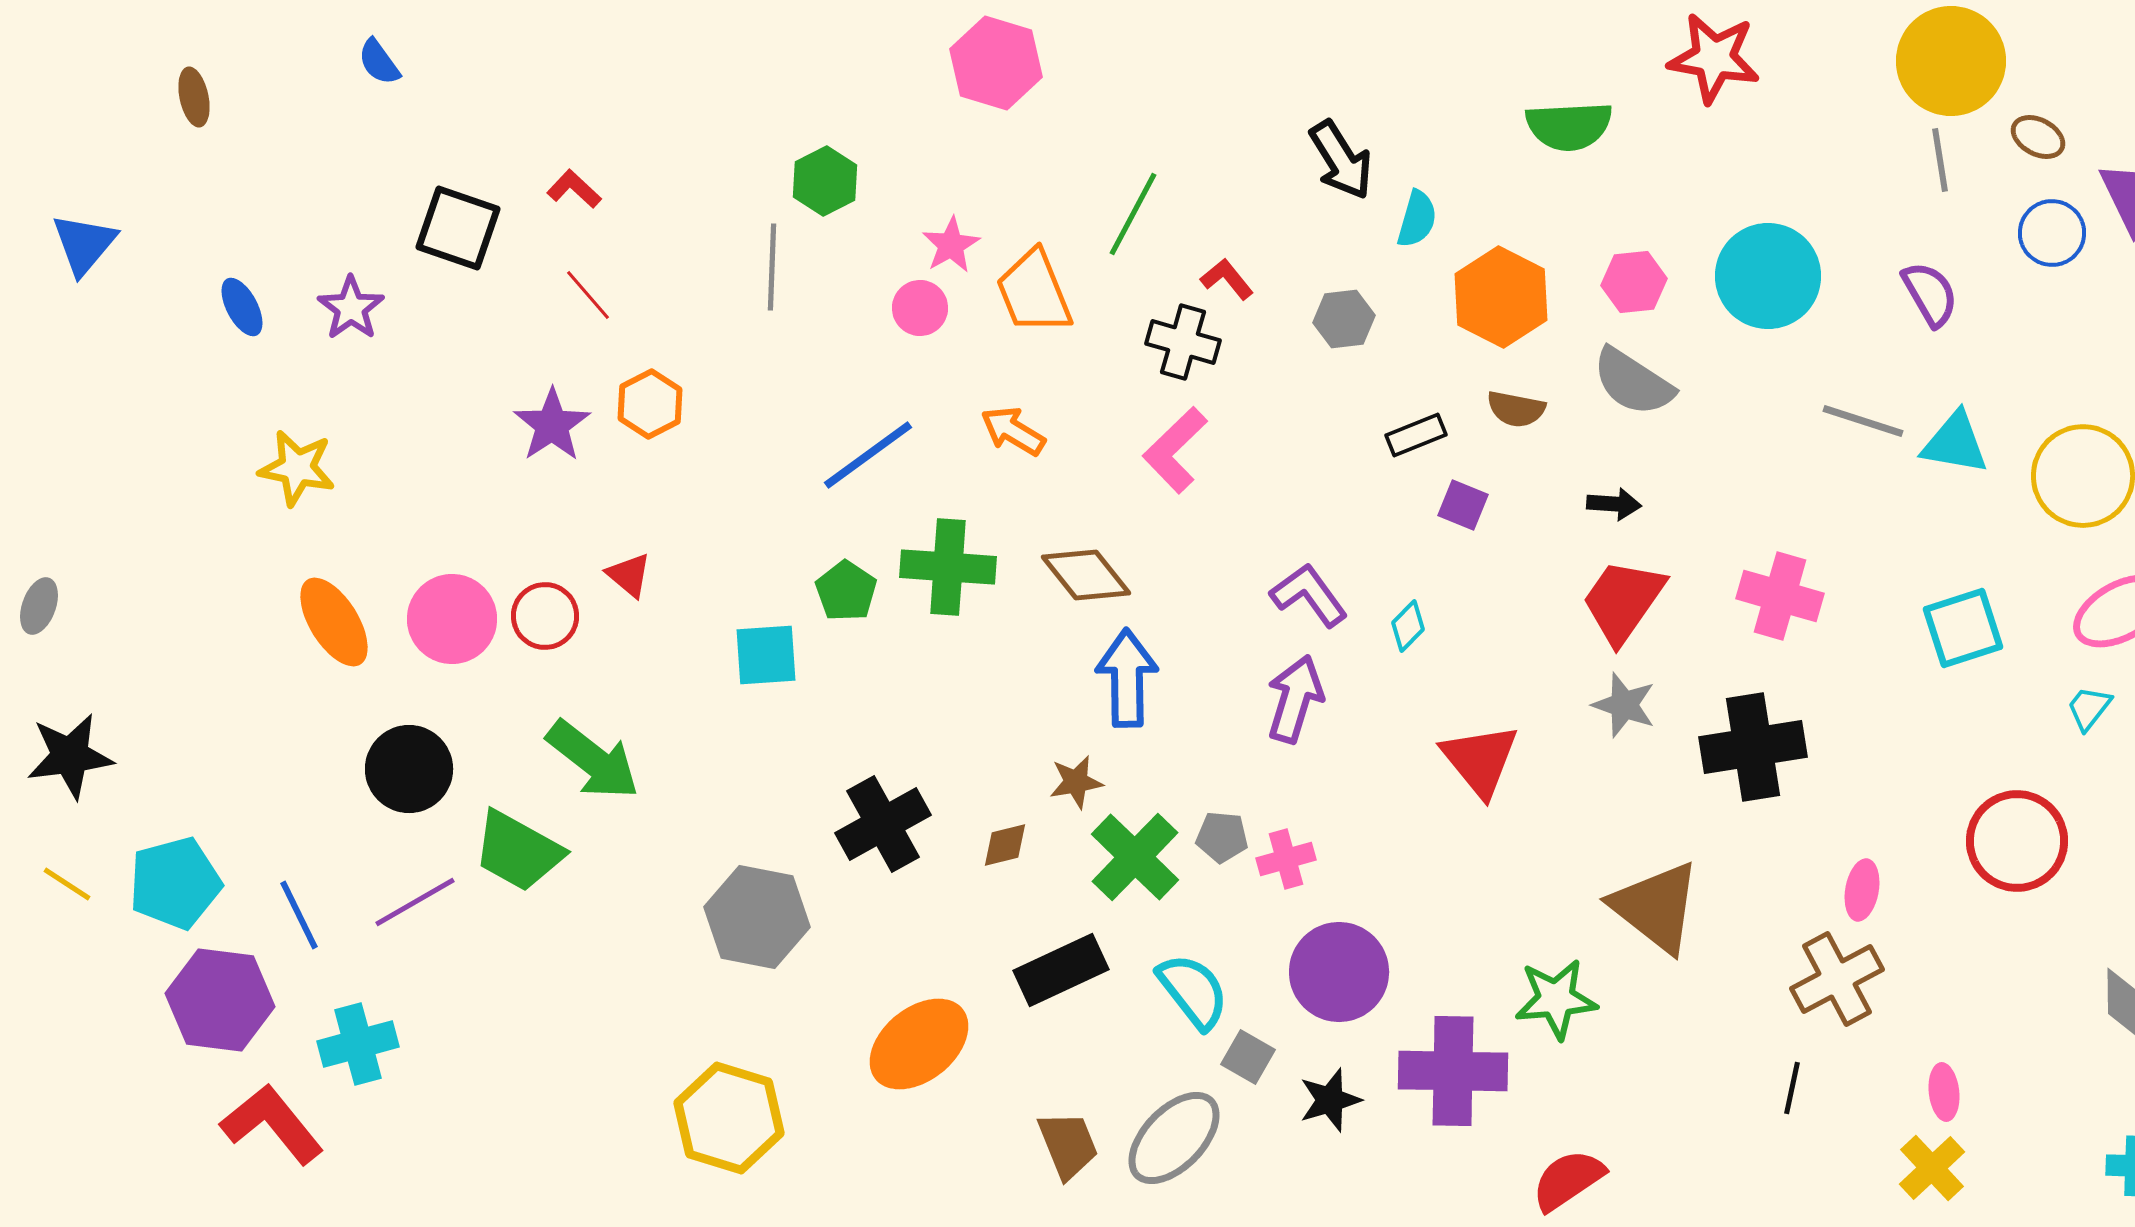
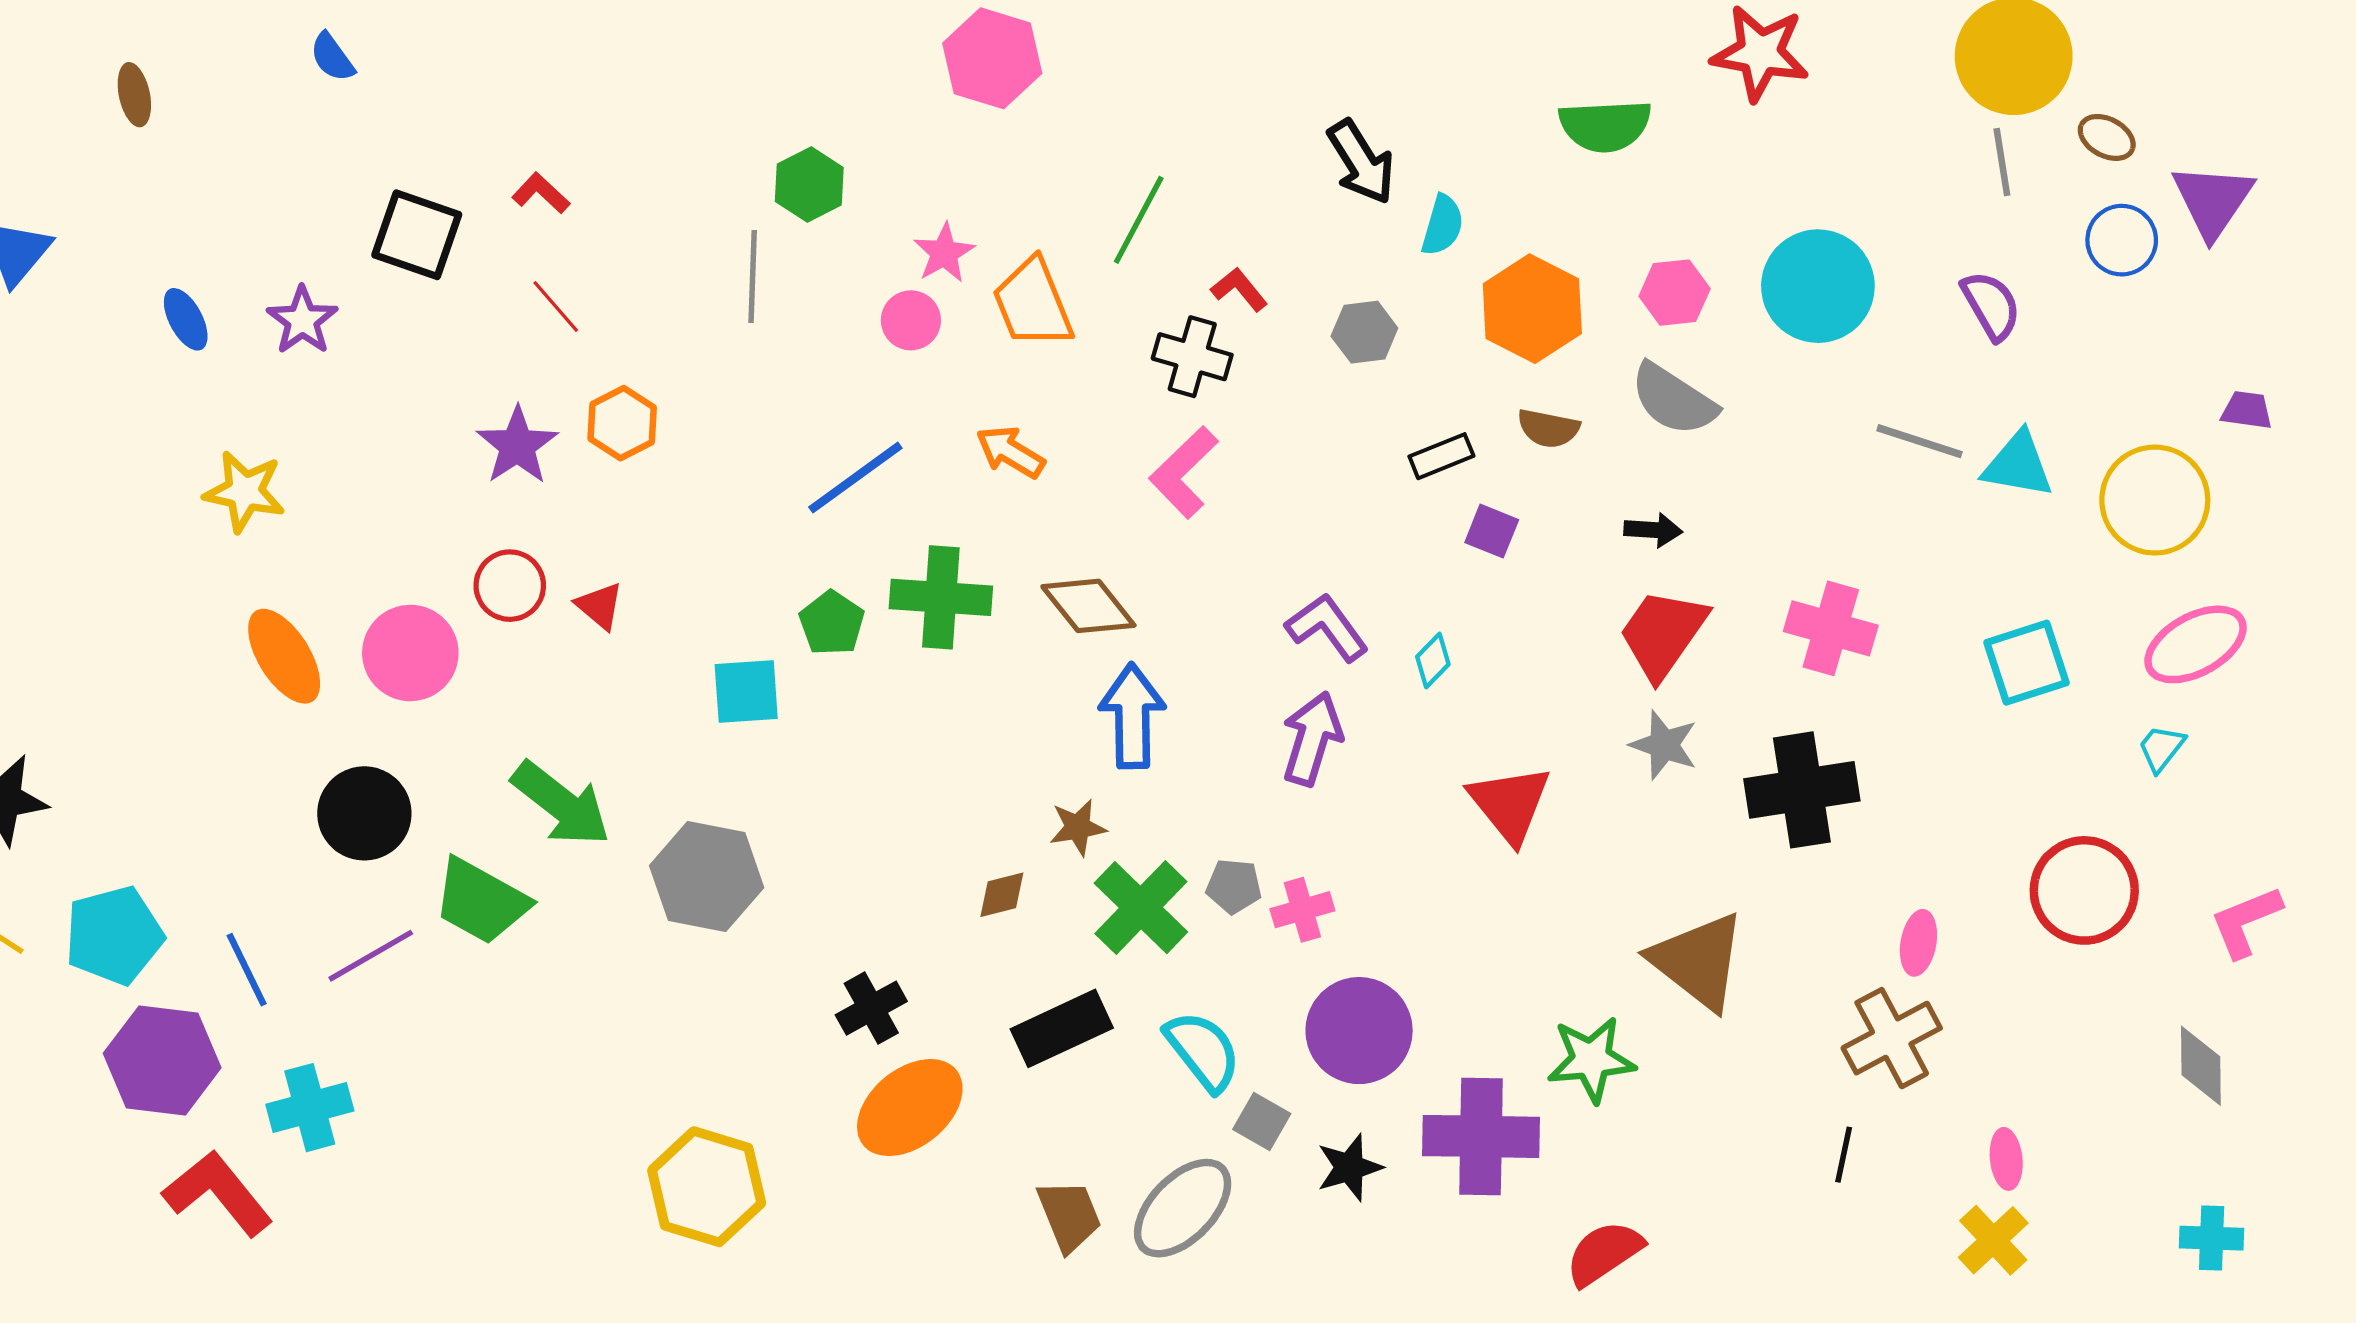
red circle: (545, 616) -> (510, 586), moved
black cross: (883, 824) -> (871, 1008), moved, size x0.7
gray hexagon: (757, 917) -> (707, 877), moved

